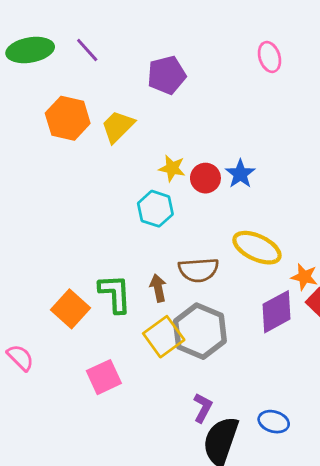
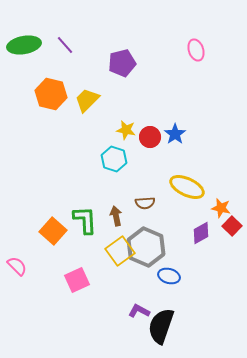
brown semicircle: (199, 270) -> (145, 203), size x0.7
purple diamond: (276, 312) -> (201, 233), size x0.7
purple L-shape: (203, 408) -> (139, 311), moved, turned -90
blue ellipse: (274, 422) -> (169, 276), moved

